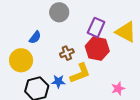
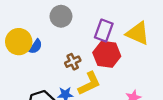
yellow circle: (21, 60) -> (19, 42), moved

